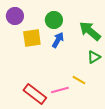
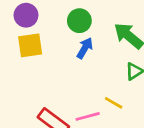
yellow square: (32, 38) -> (30, 45), moved

